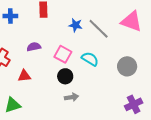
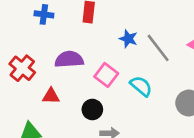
purple semicircle: (34, 47) -> (69, 59), size x1.5
black circle: (65, 76) -> (92, 109), moved

